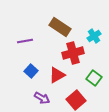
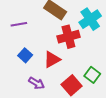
cyan cross: (94, 36) -> (90, 19), size x1.5
green square: (94, 78) -> (92, 75), moved

